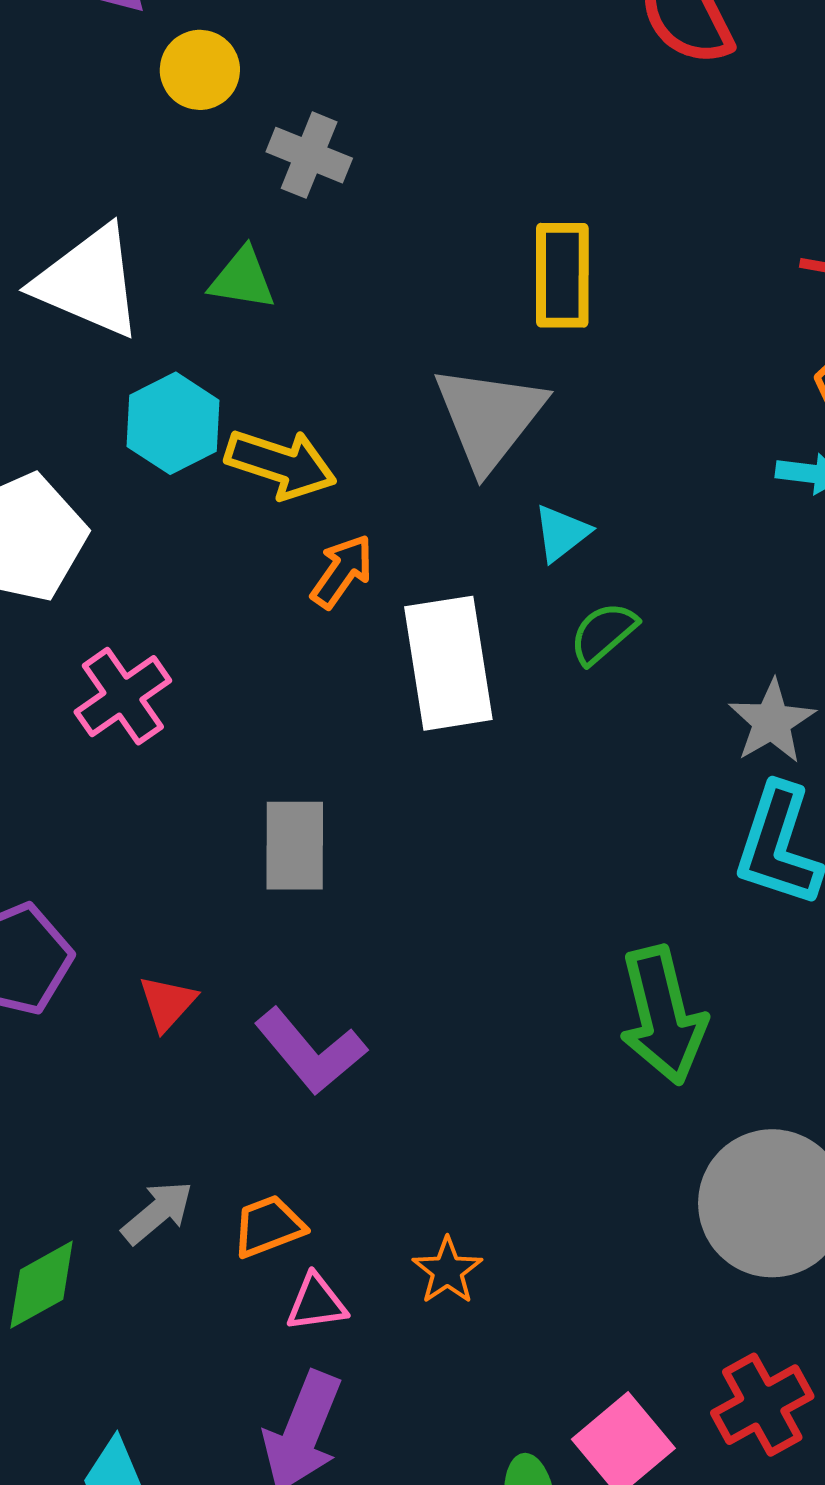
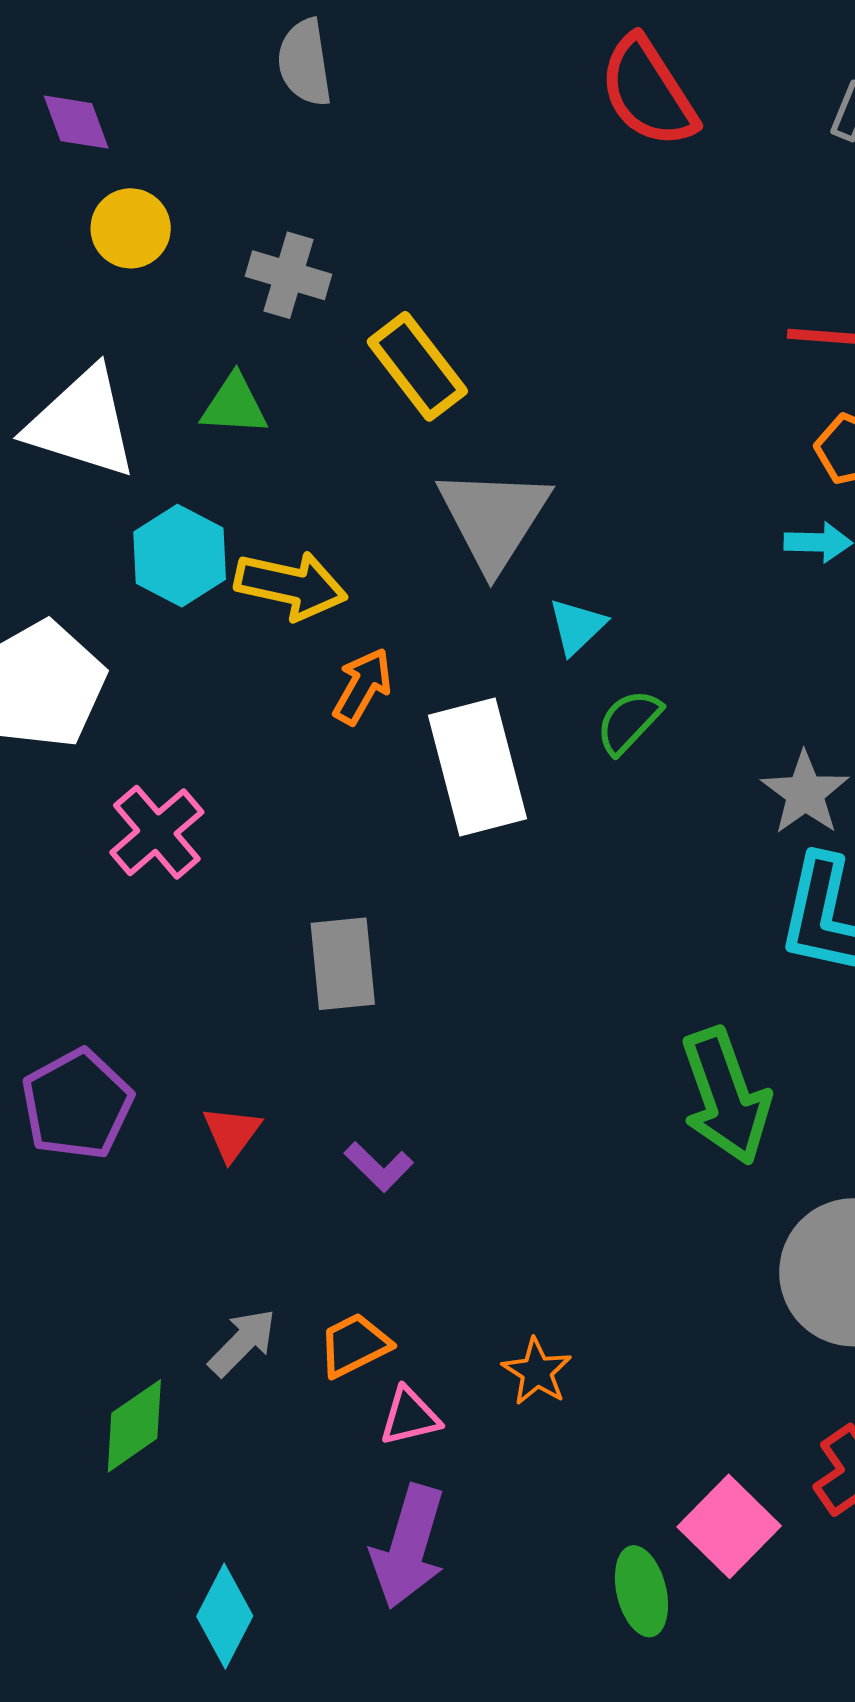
yellow circle: (200, 70) -> (131, 228), moved
yellow rectangle: (562, 275) -> (417, 366), moved, turned -32
purple L-shape: (310, 1051) -> (379, 1167), size x0.6

